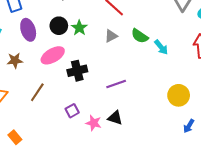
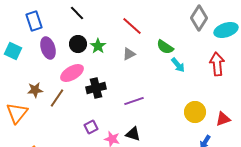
green semicircle: (140, 36) -> (165, 47), moved
brown star: (15, 61) -> (35, 90), moved
brown line: (37, 92) -> (57, 98), moved

